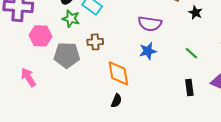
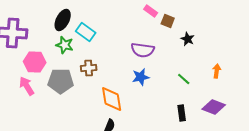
pink arrow: (28, 77) -> (27, 86), moved

